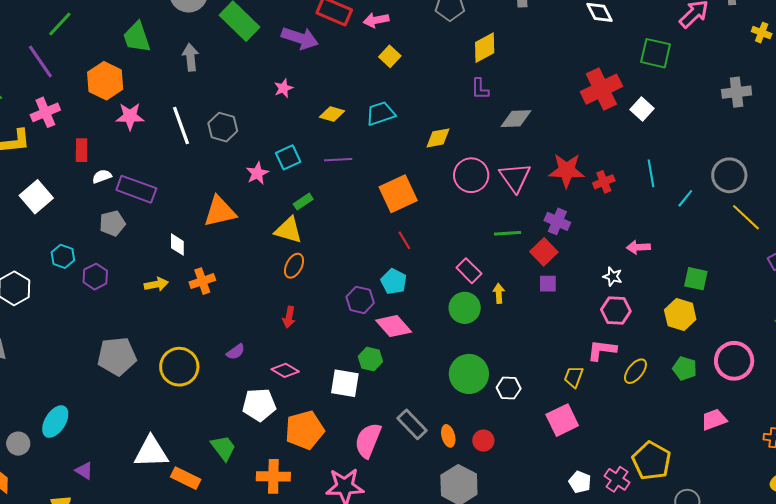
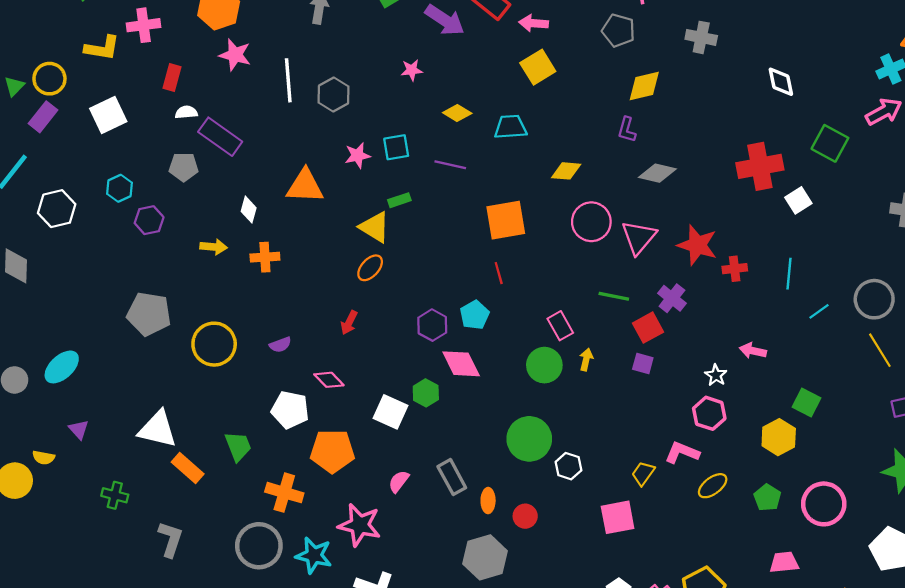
yellow square: (390, 56) -> (538, 67), size x1.4
pink semicircle: (368, 440) -> (399, 481), size x0.6

